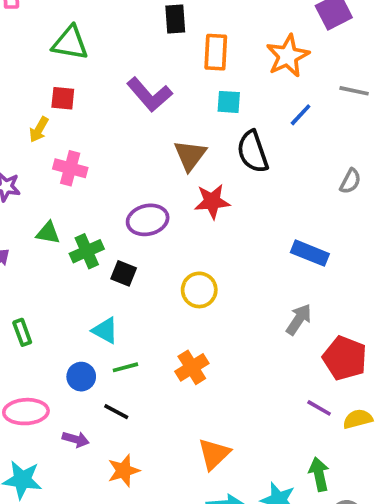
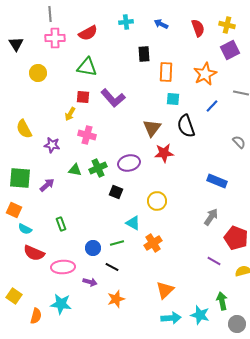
purple L-shape: (149, 95) -> (113, 98), moved
gray semicircle: (350, 181) -> (239, 142), turned -72
green cross: (87, 251) -> (98, 168), moved
cyan triangle: (105, 330) -> (133, 223), moved
purple line: (319, 408) -> (214, 261), moved

